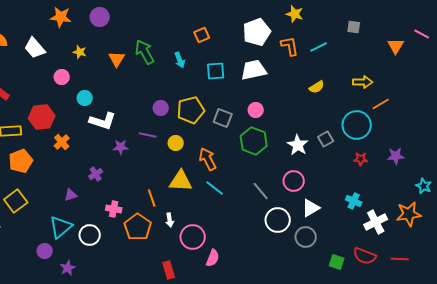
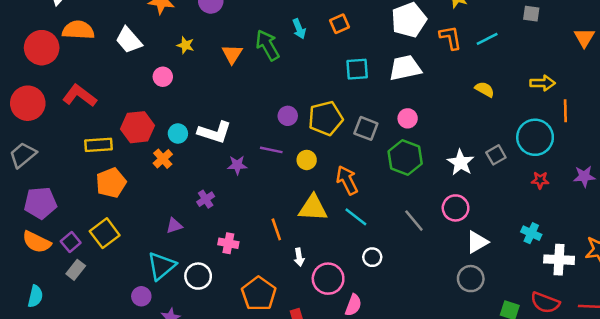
cyan arrow: (180, 60) -> (299, 29), moved
yellow semicircle: (317, 87) -> (485, 89), turned -119
cyan circle: (85, 98) -> (178, 133), moved
orange line: (381, 104) -> (565, 111), turned -60
white circle: (278, 220) -> (372, 257), moved, size x0.6
white cross: (376, 222) -> (559, 260), turned 30
orange pentagon: (138, 227) -> (259, 294), moved

